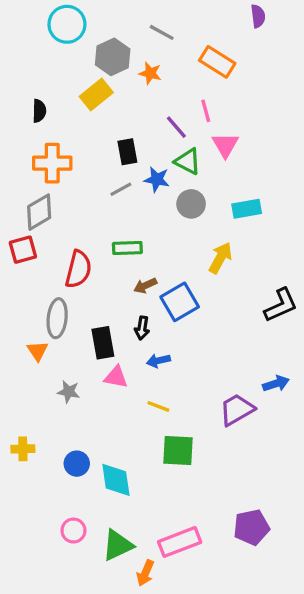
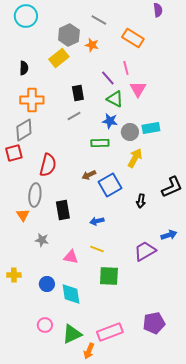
cyan circle: (67, 24) -> (26, 16), moved
blue star: (157, 179) -> (110, 121), moved
gray circle: (191, 204) -> (130, 132), moved
green rectangle: (127, 248) -> (100, 143), moved
black arrow: (142, 328) -> (141, 201), moved
pink triangle: (116, 377) -> (71, 257), moved

